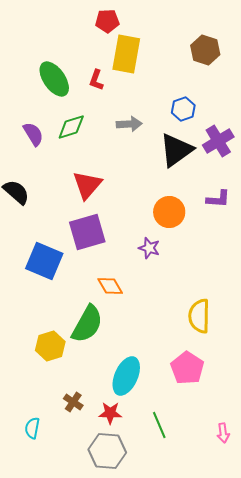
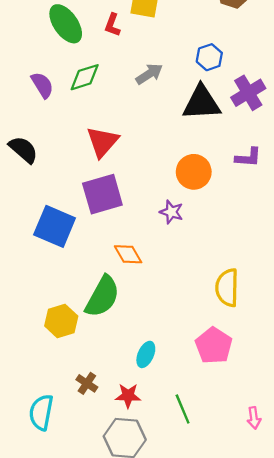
gray arrow: (129, 124) -> (149, 74), turned -30
black triangle: (176, 150) -> (202, 103), turned 33
cyan ellipse: (126, 376) -> (146, 354), size x0.6
cyan semicircle: (32, 428) -> (41, 412), size x1.5

